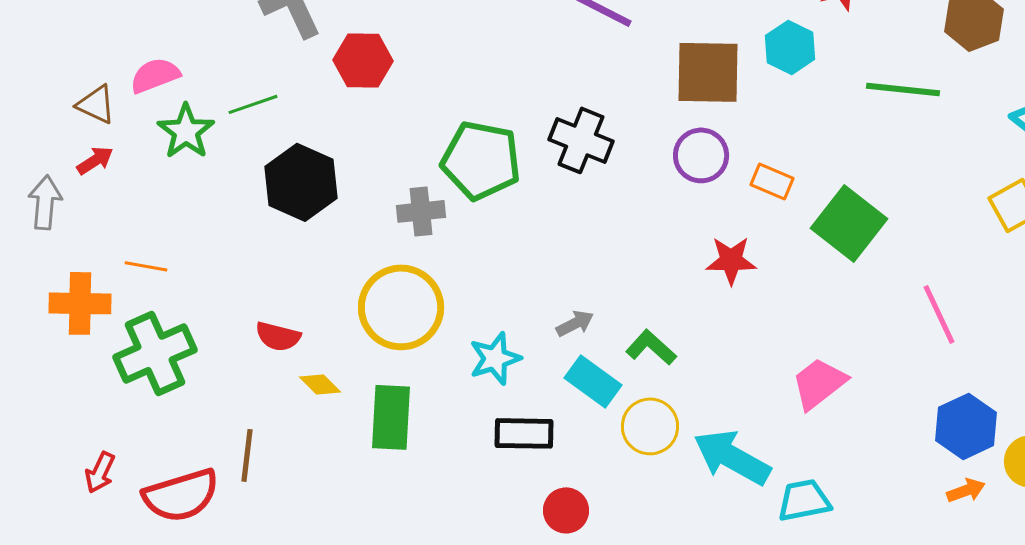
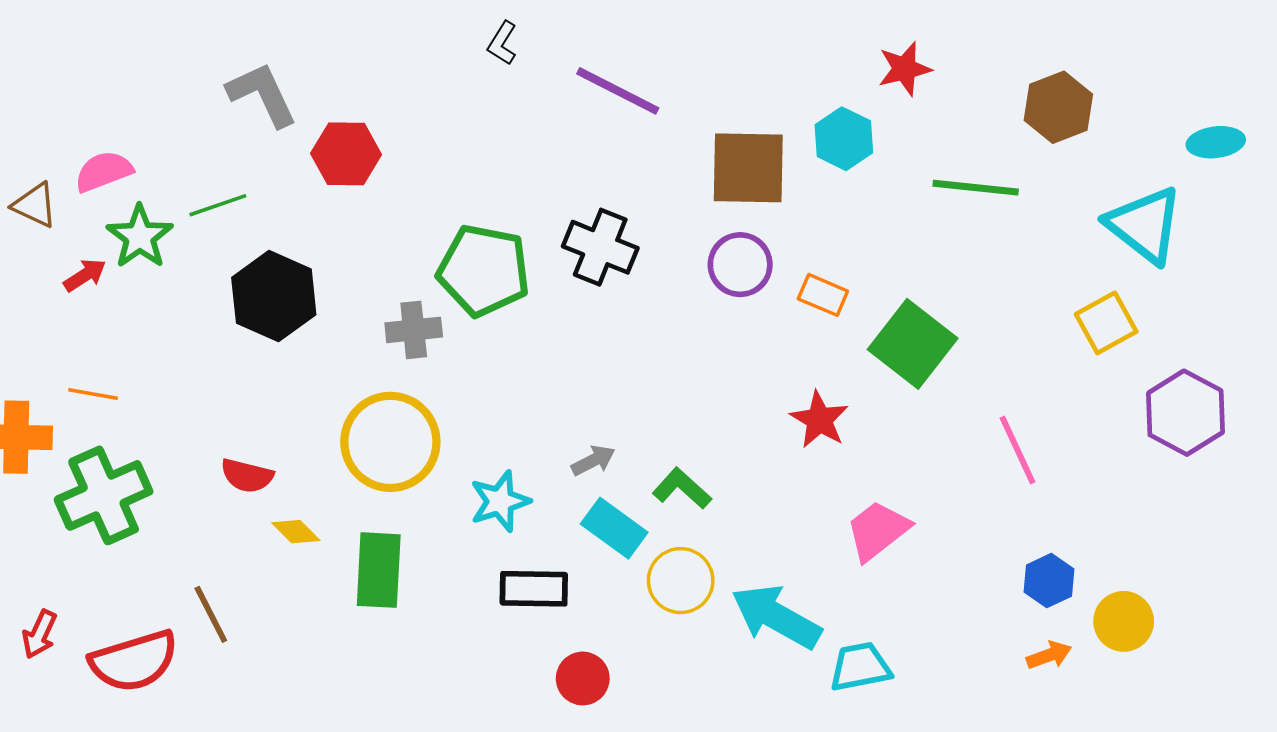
red arrow: (95, 160) -> (85, 275), moved
red star: (731, 260) -> (819, 420), moved, turned 30
blue hexagon: (966, 426) -> (1049, 581), size x0.7
brown line: (247, 455) -> (211, 614), turned -34

